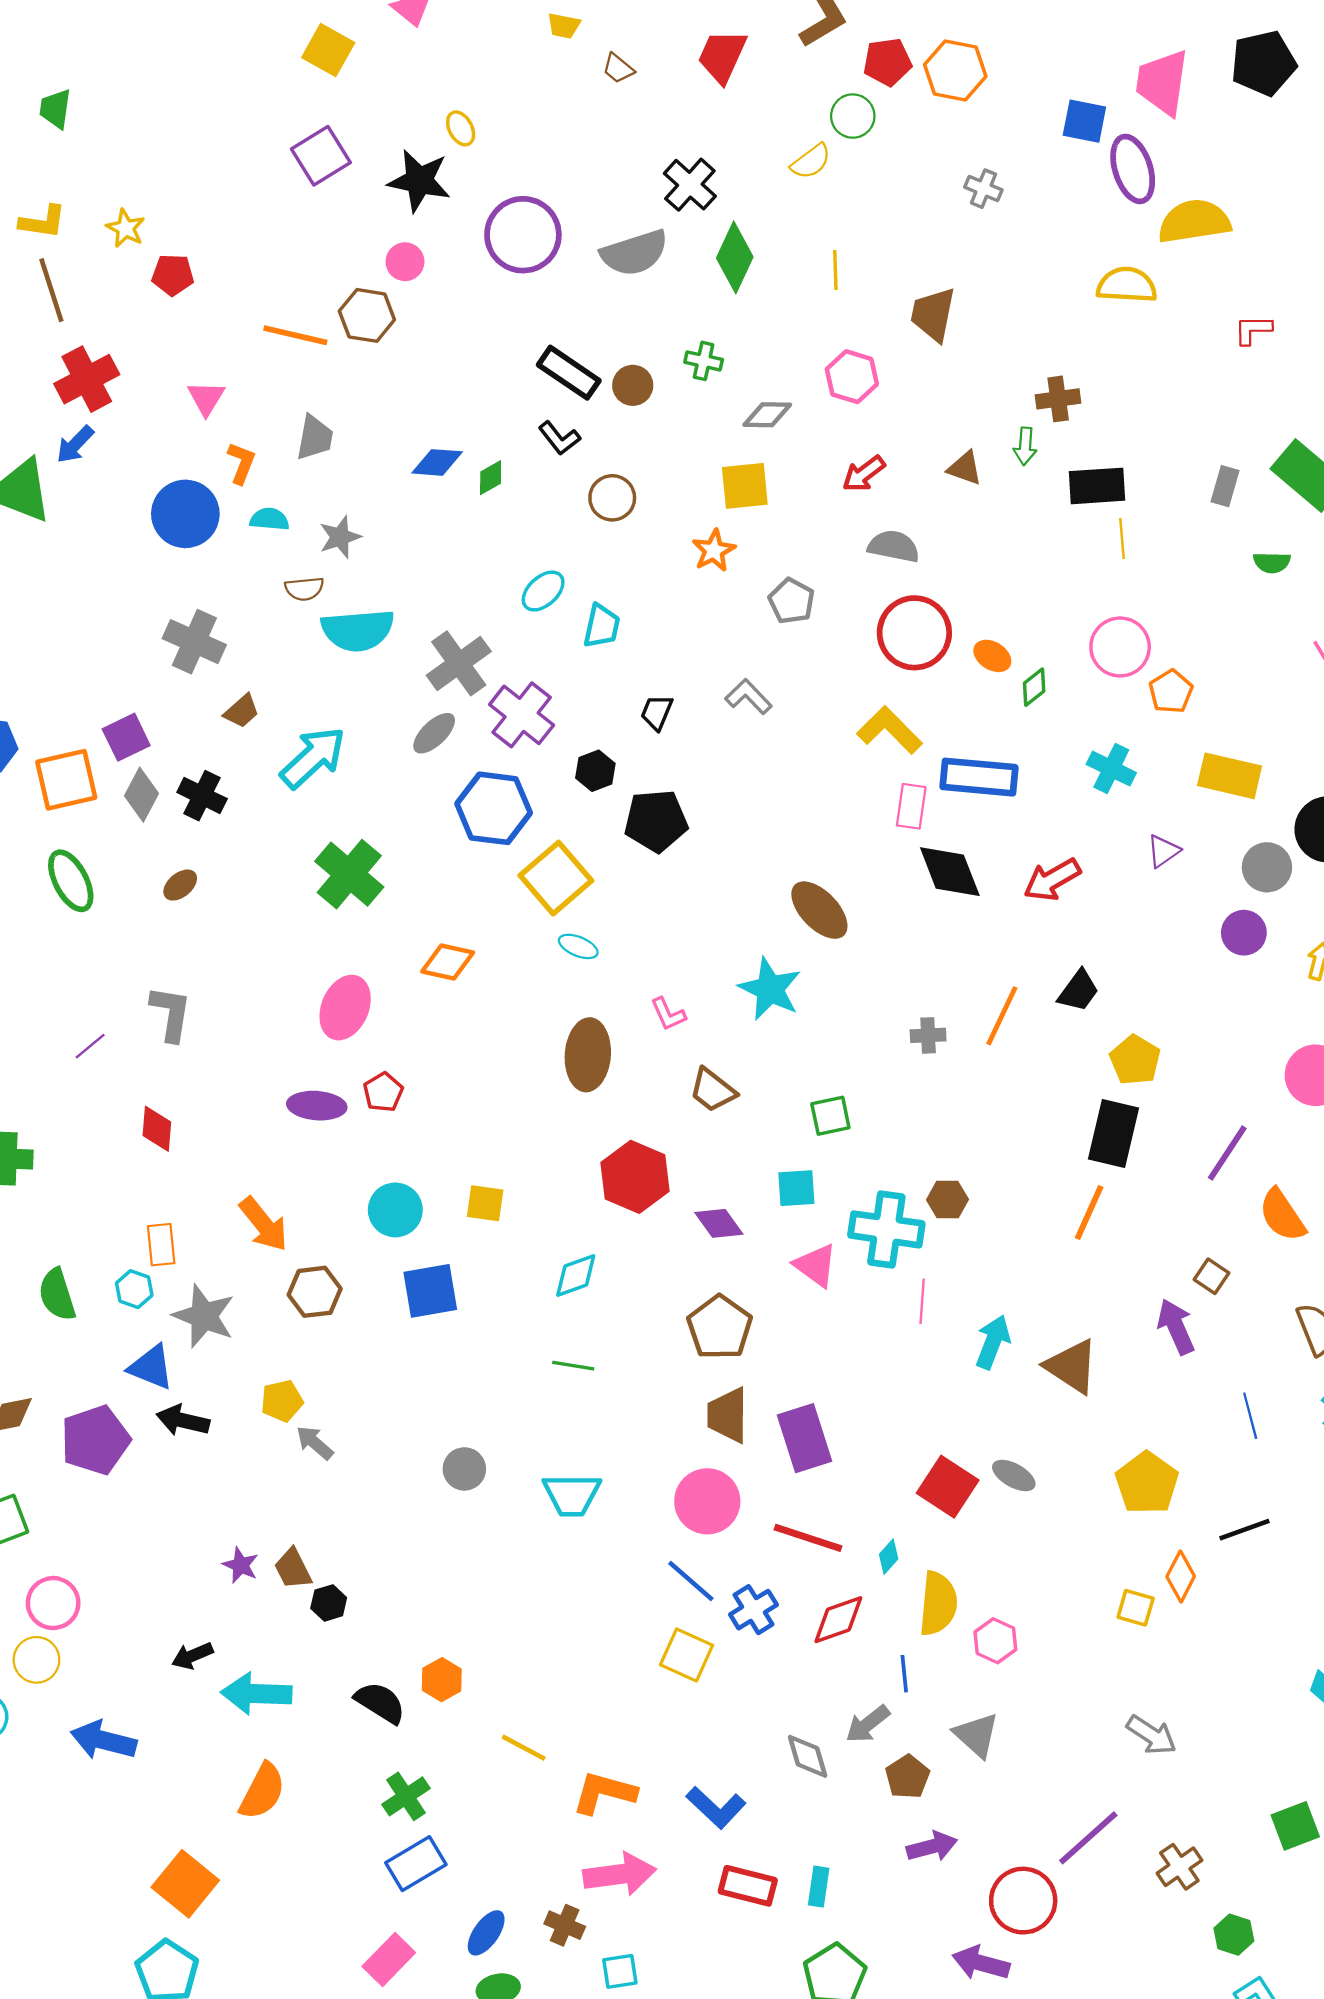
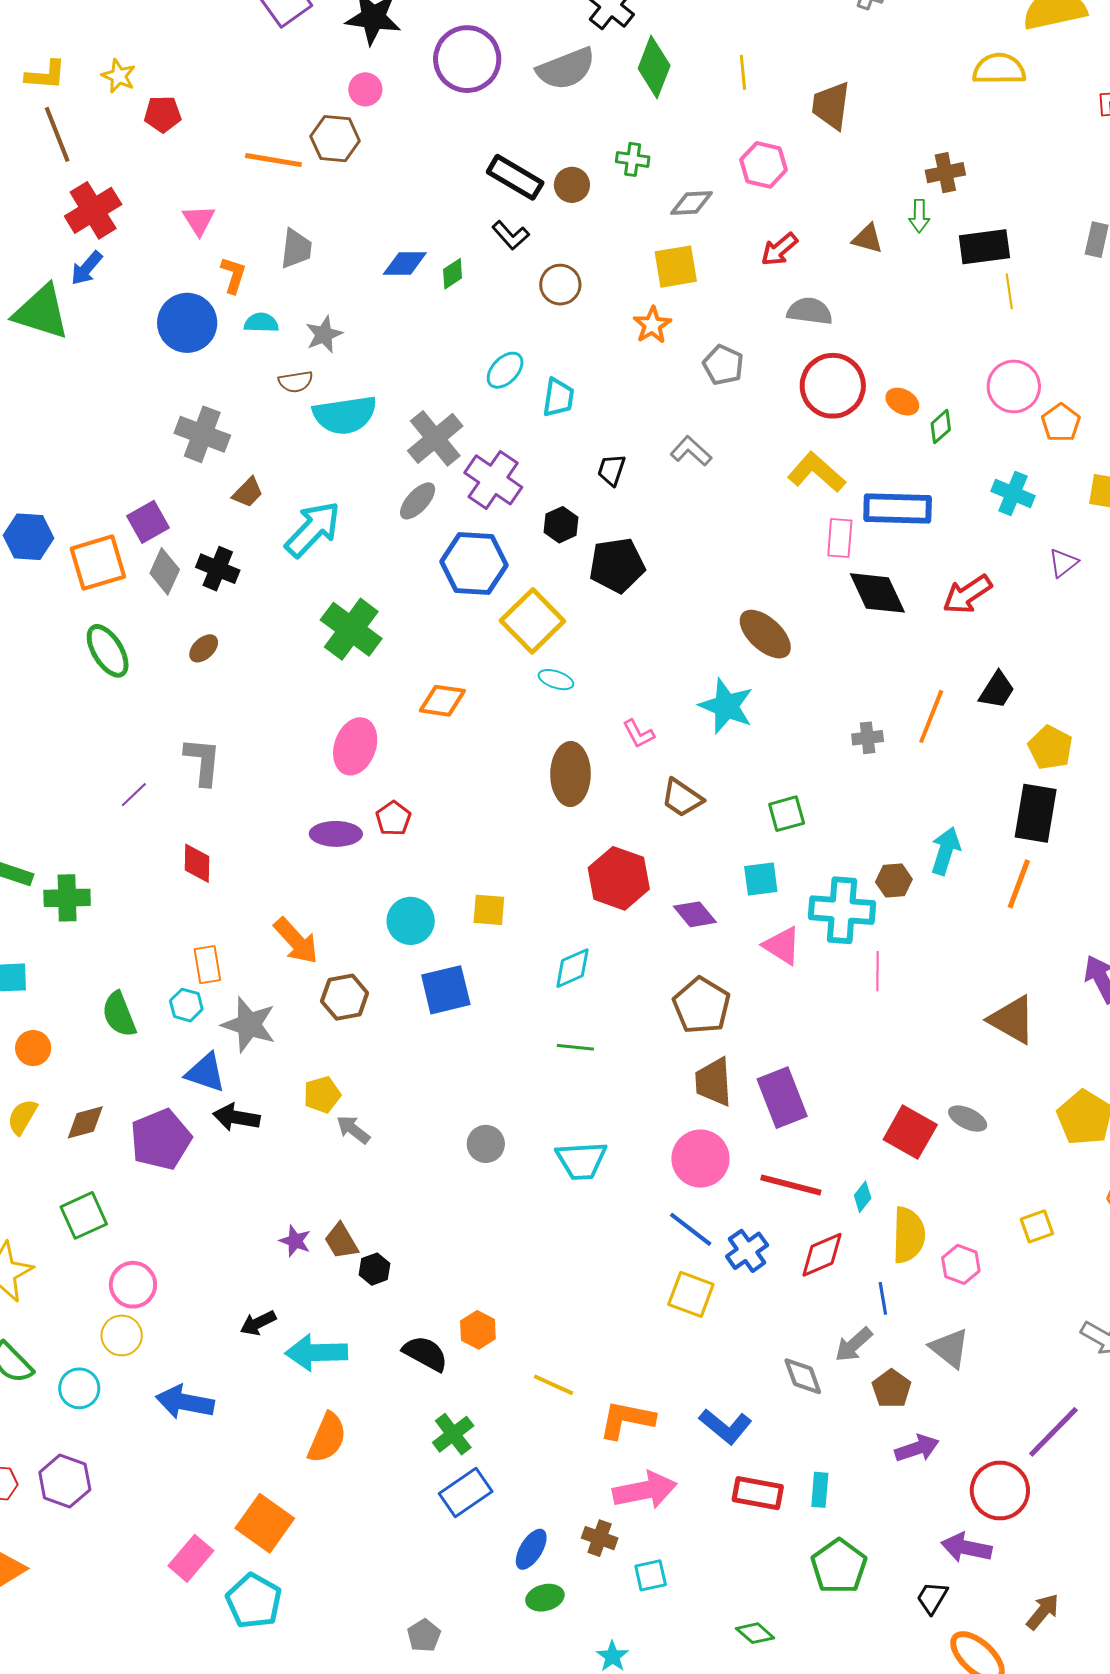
cyan arrow: (993, 1342) -> (946, 851), moved
yellow square: (1136, 1608) -> (1037, 1226), moved, turned -32
pink rectangle: (389, 1959) -> (191, 1558), moved

